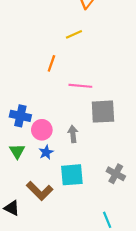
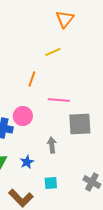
pink circle: (42, 130) -> (23, 116), moved
cyan square: (72, 175) -> (51, 183), size x0.6

